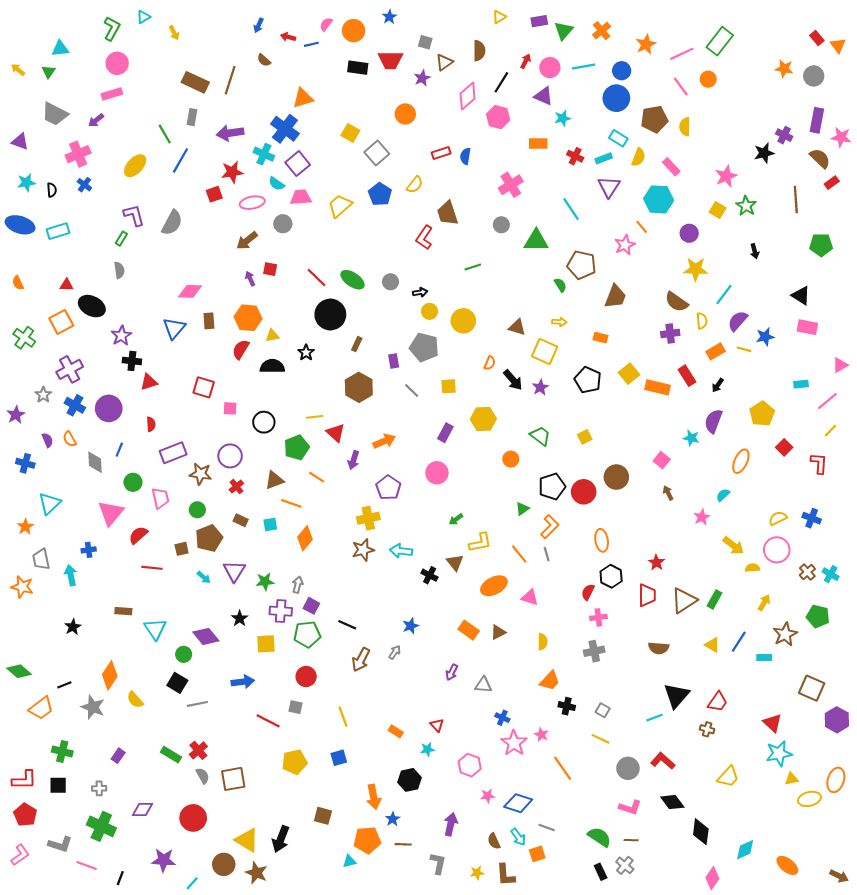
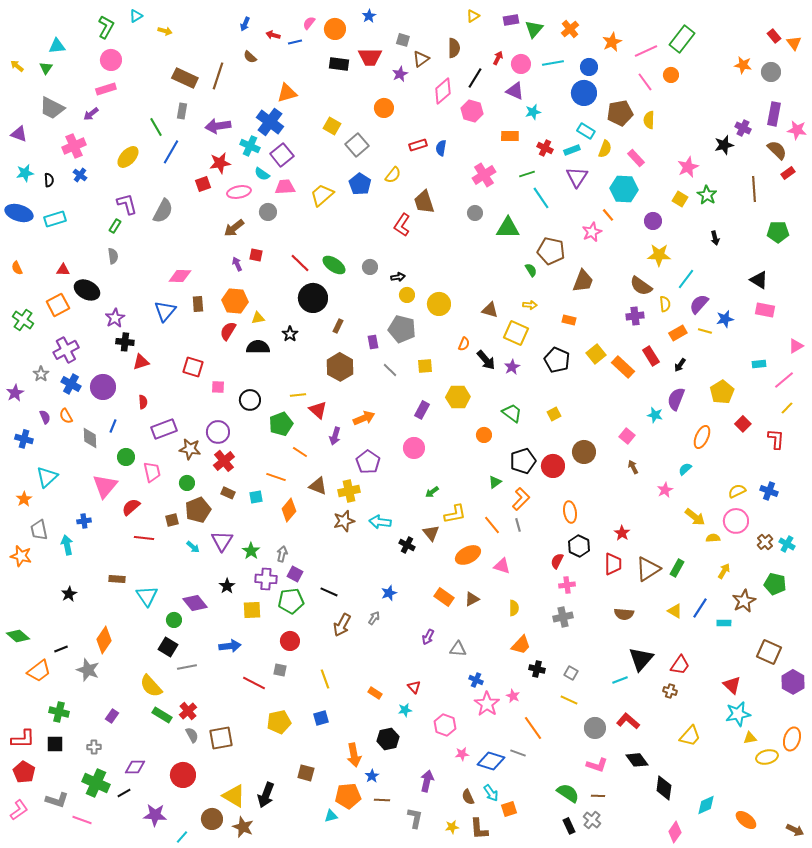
yellow arrow: (174, 33) -> (165, 31), turned -48
green line: (473, 267) -> (527, 174), moved
orange rectangle: (658, 387) -> (623, 367), turned 30
brown triangle: (274, 480) -> (318, 486), moved, turned 42
red cross: (236, 487) -> (224, 461), size x1.5
green star: (265, 582) -> (251, 551), turned -30
yellow semicircle: (135, 700) -> (151, 686), moved, size x1.4
gray line: (547, 827) -> (518, 753), moved
black line: (120, 878) -> (124, 793), moved, turned 40

